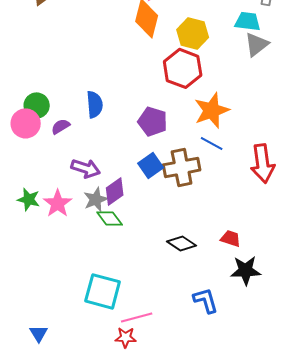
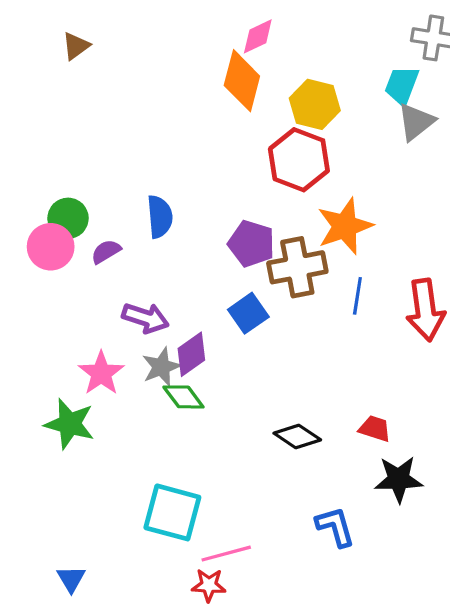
cyan trapezoid: (248, 21) -> (402, 85), turned -76
blue line: (212, 143) -> (357, 296), moved, turned 70
brown cross: (182, 167) -> (297, 267), moved
green star: (29, 199) -> (70, 424), moved, size x1.4

